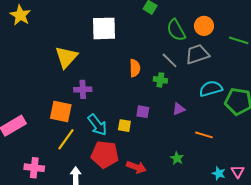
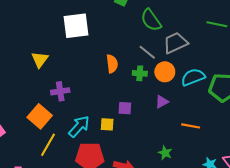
orange circle: (204, 26) -> (165, 72), moved
yellow triangle: (66, 57) -> (40, 60), size x0.7
orange square: (61, 111) -> (40, 116), turned 35
cyan arrow: (97, 125) -> (79, 126), turned -95

